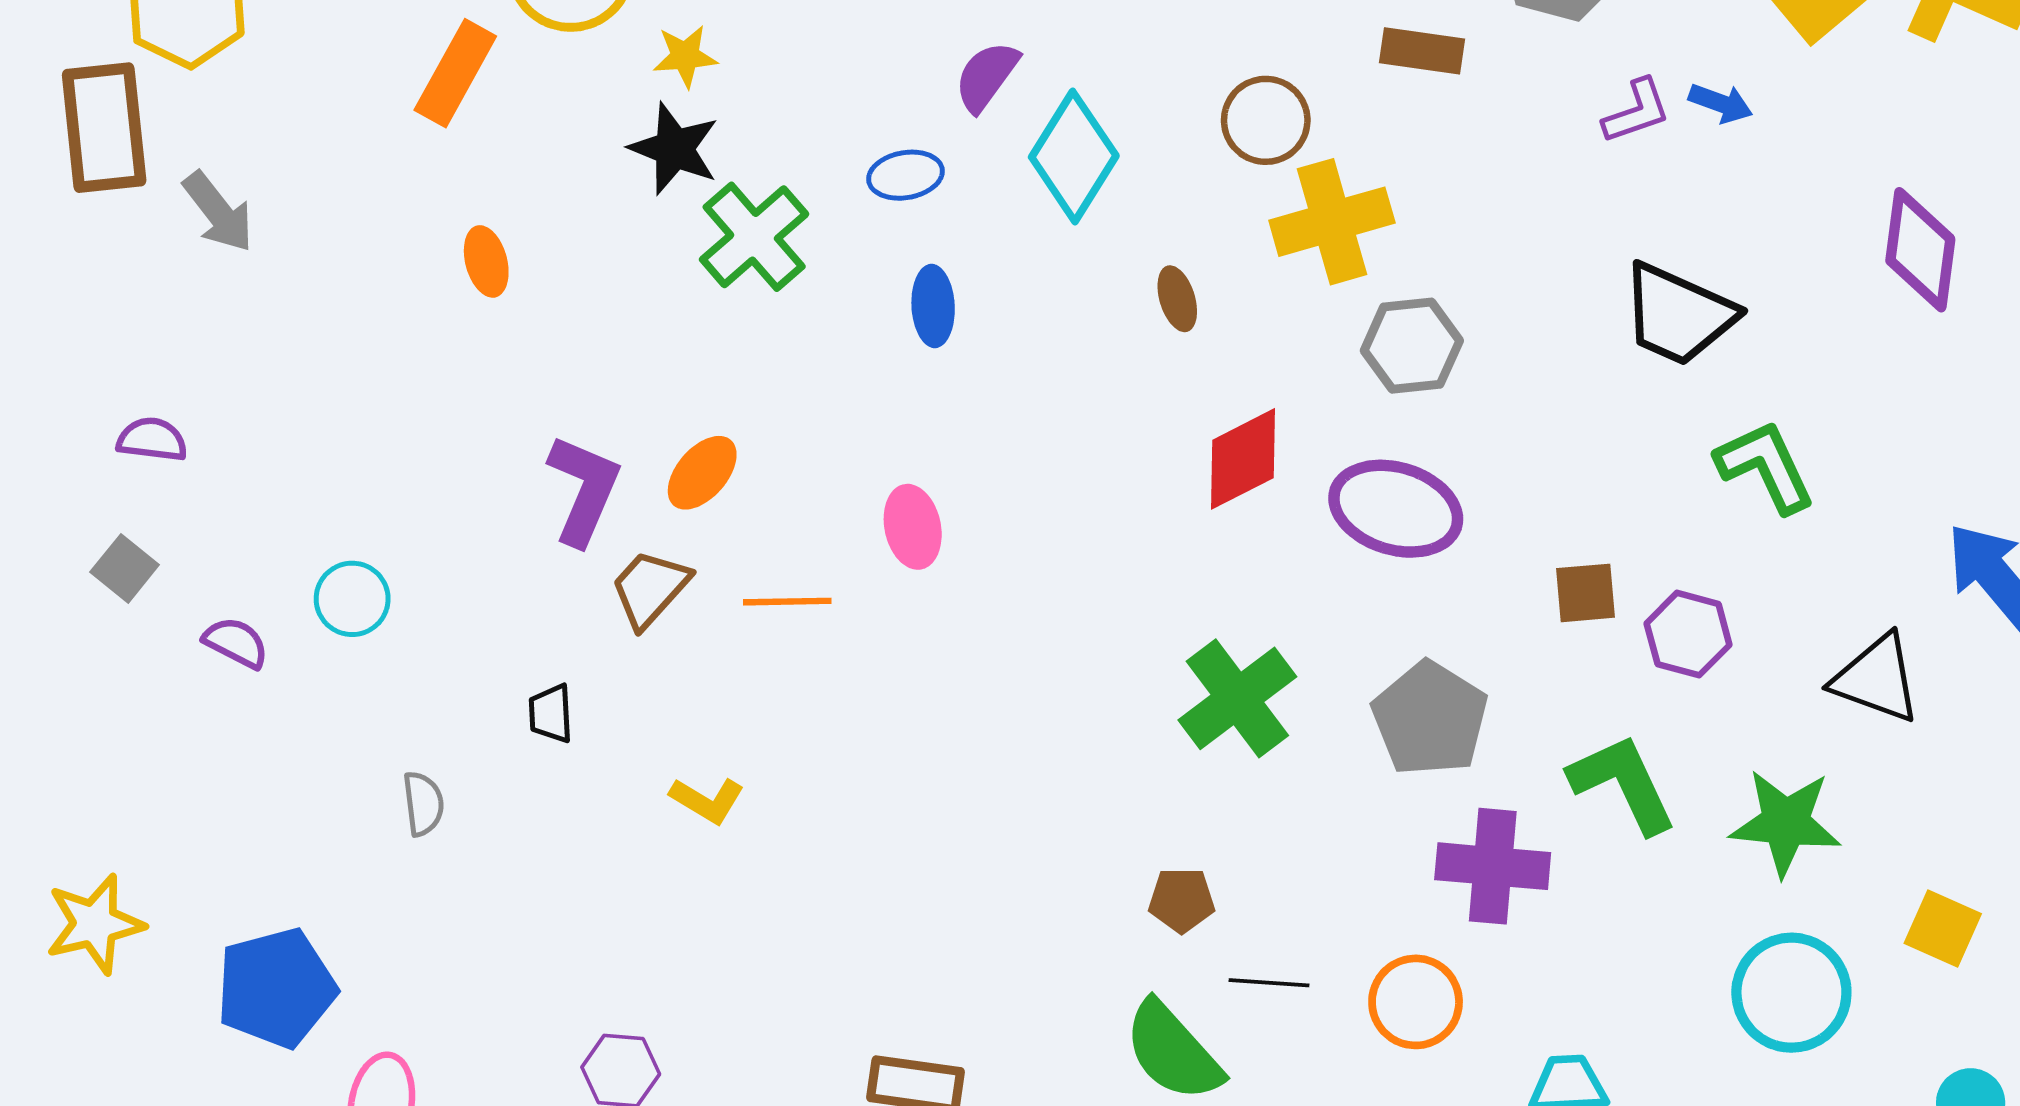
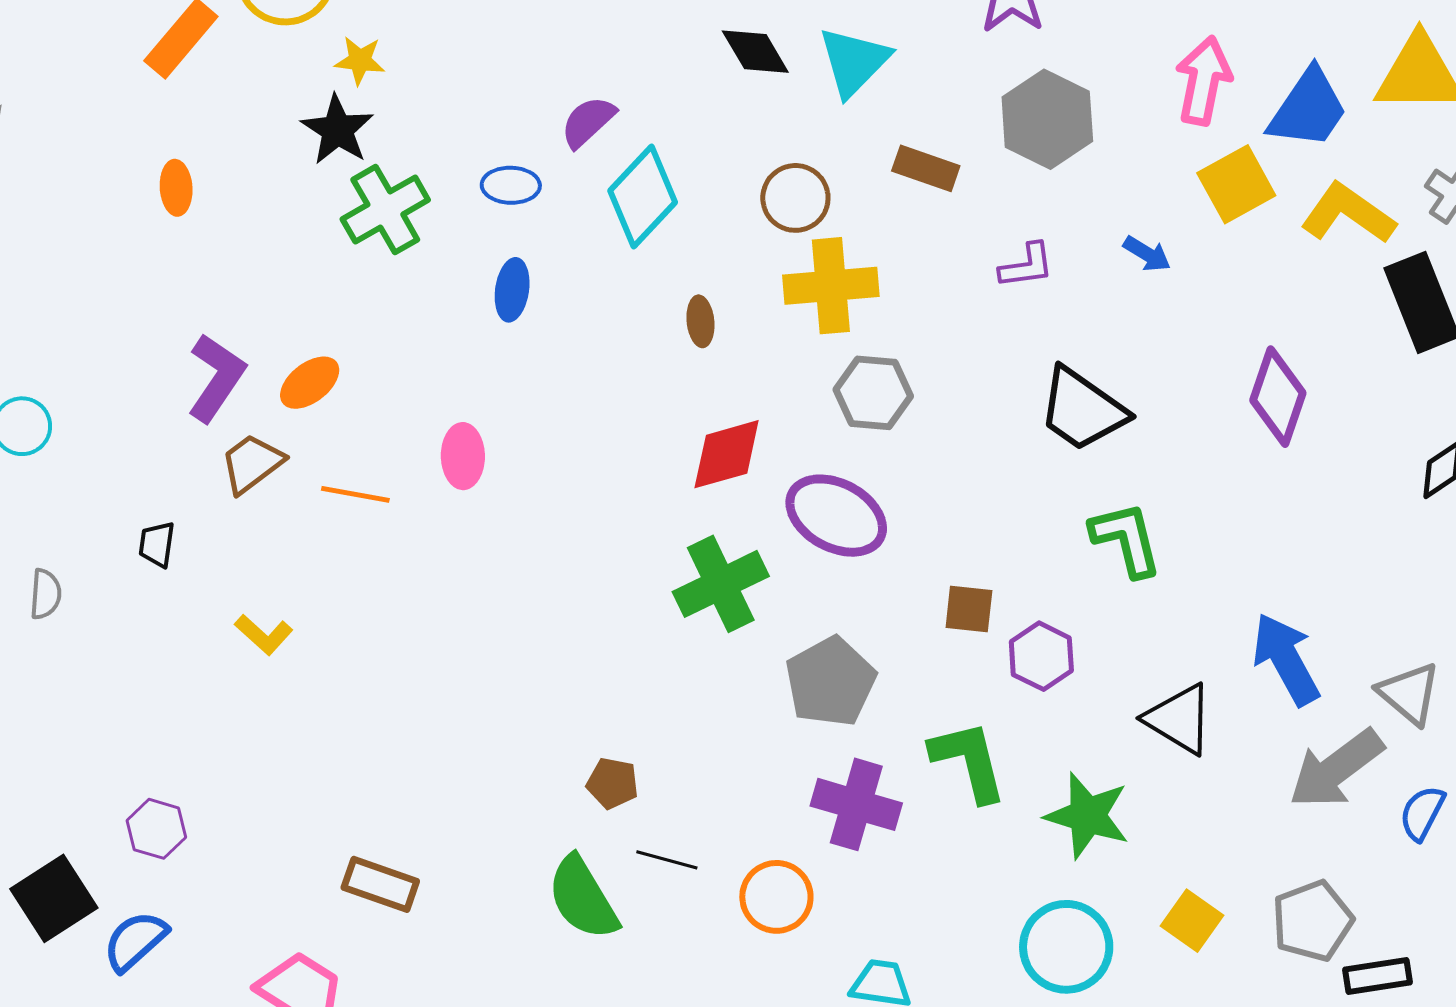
purple L-shape: (1637, 111) -> (1027, 266), moved
green cross: (1237, 698) -> (721, 584), moved

